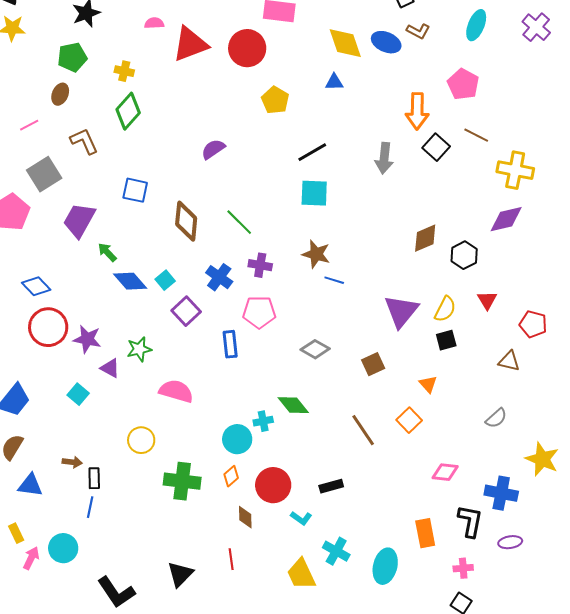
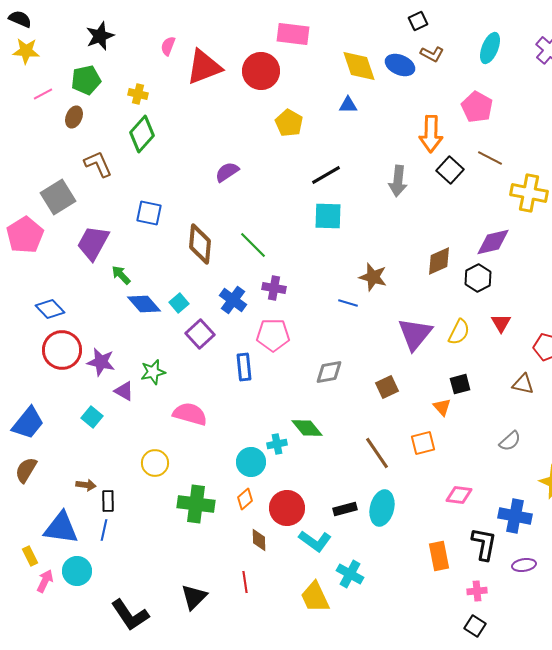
pink semicircle: (154, 23) -> (168, 46), turned -66
pink line: (29, 125) -> (43, 94), moved
purple diamond: (506, 219) -> (493, 242), moved
brown star: (316, 254) -> (373, 277), moved
black square: (446, 340) -> (460, 384), moved
gray diamond: (315, 349) -> (329, 372), turned -40
orange square: (409, 420) -> (423, 443), turned 30
blue triangle: (30, 485) -> (61, 528), moved, size x1.4
cyan L-shape: (301, 518) -> (315, 541), size x1.5
cyan ellipse: (385, 566) -> (382, 508), moved

